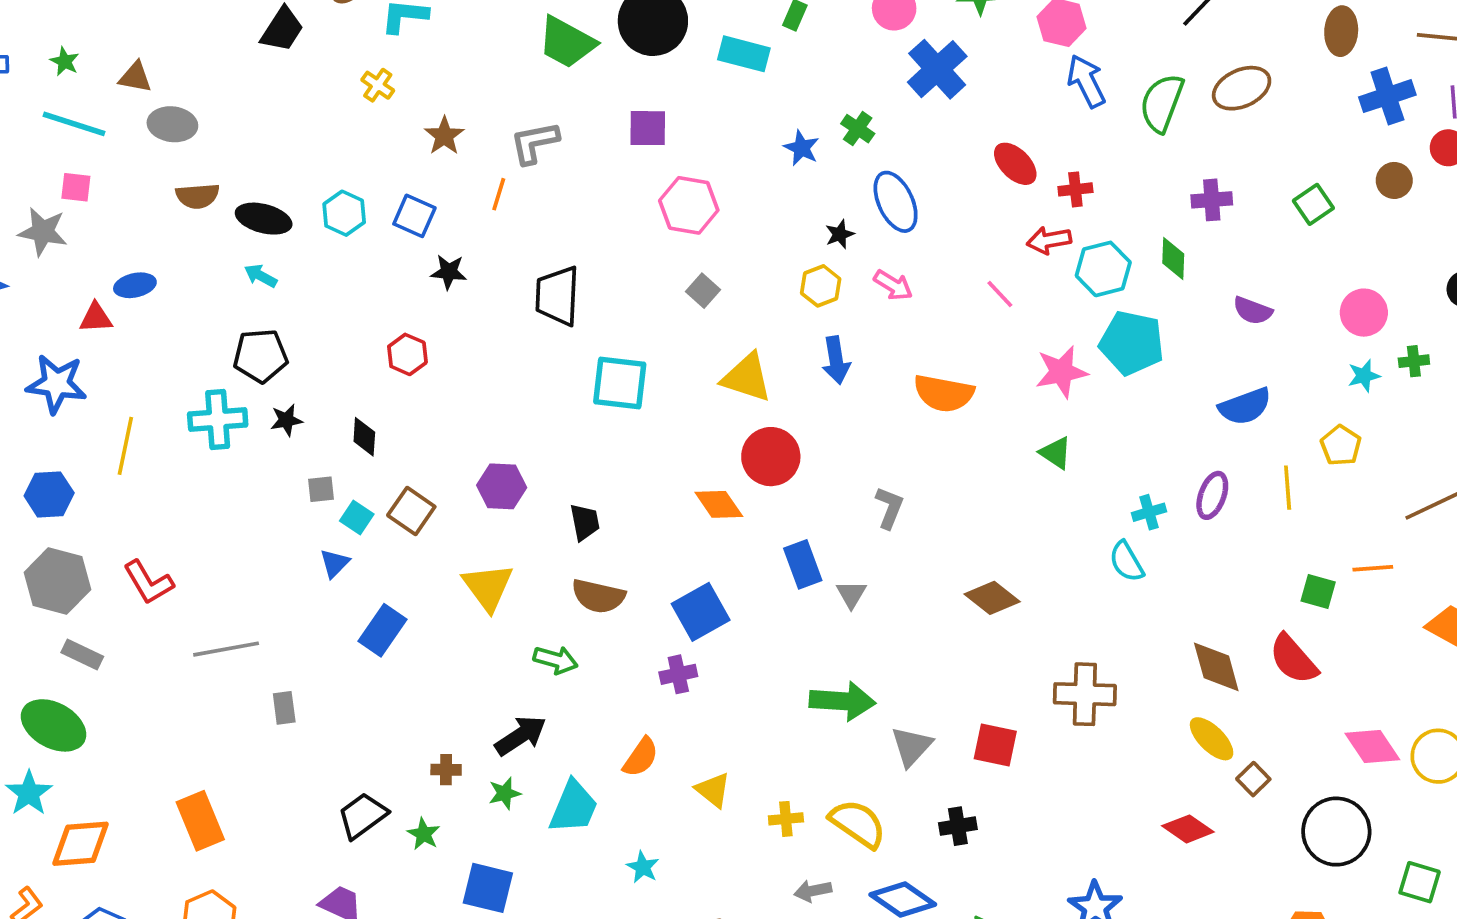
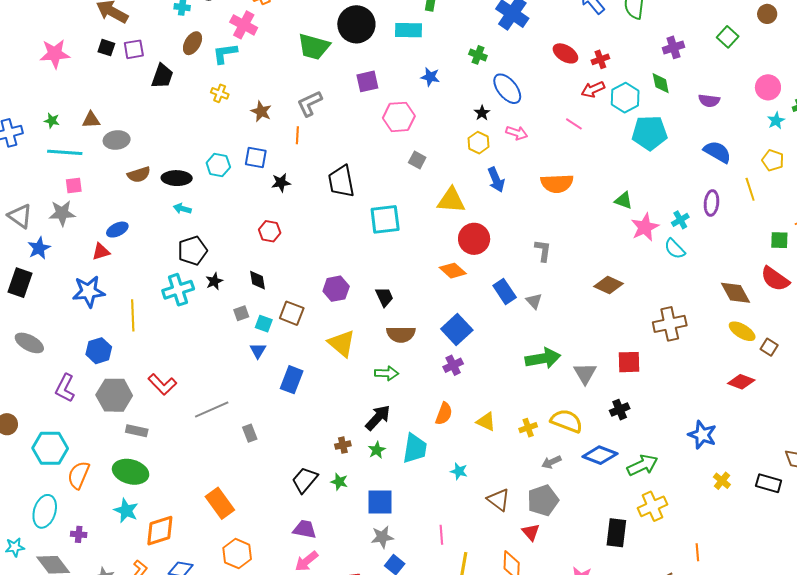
blue star: (802, 148) -> (430, 77), moved
pink star: (1061, 372) -> (645, 227), moved
blue semicircle: (1245, 406) -> (717, 152), turned -116

